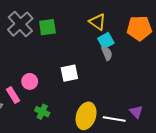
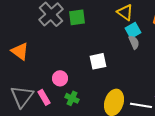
pink circle: (30, 81) -> (60, 78), moved
pink rectangle: (13, 95) -> (44, 97), moved

